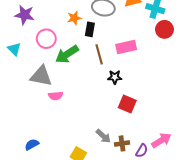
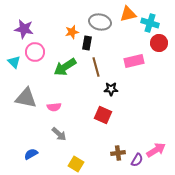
pink circle: (46, 39) -> (35, 52), moved
pink rectangle: (126, 47) -> (134, 61), moved
gray triangle: (41, 76) -> (26, 98), moved
red square: (127, 104) -> (103, 115), moved
gray arrow: (103, 136) -> (59, 134), moved

